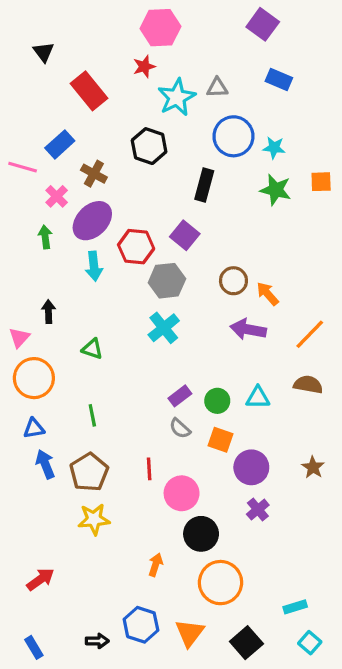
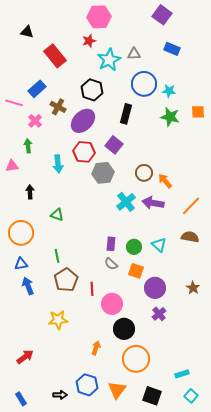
black triangle: (44, 52) -> (27, 32), turned -40
purple ellipse: (92, 221) -> (83, 121), moved
cyan cross: (164, 328) -> (126, 202), moved
pink triangle: (19, 338) -> (12, 166), moved, turned 40
purple rectangle: (180, 396) -> (111, 244), turned -48
cyan triangle: (258, 398) -> (159, 245), turned 42
brown pentagon: (89, 472) -> (66, 280), moved
black square: (246, 643) -> (152, 396), turned -30

